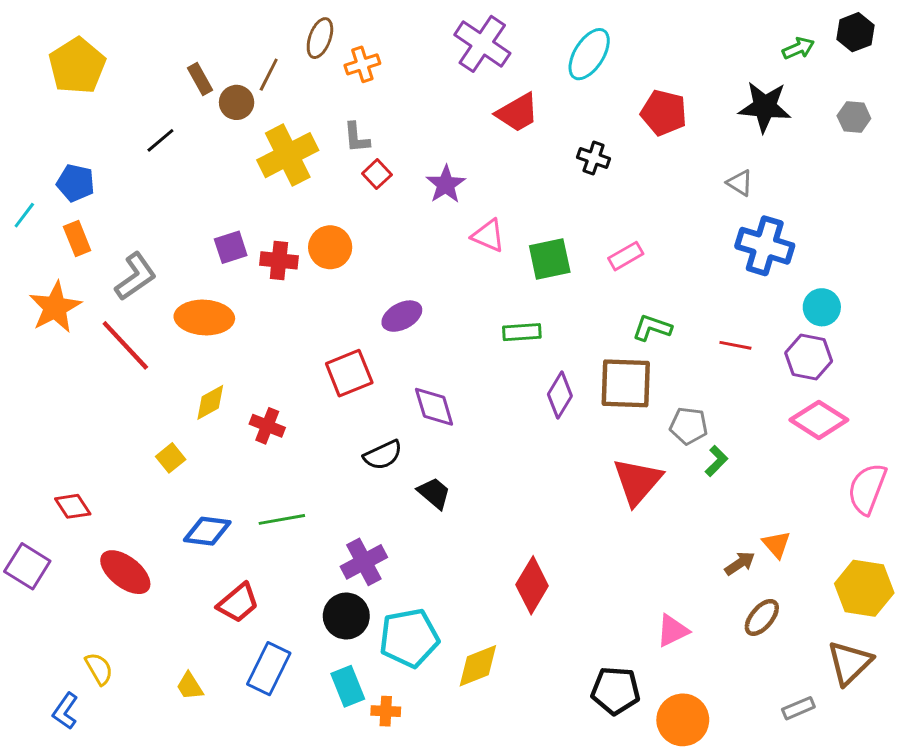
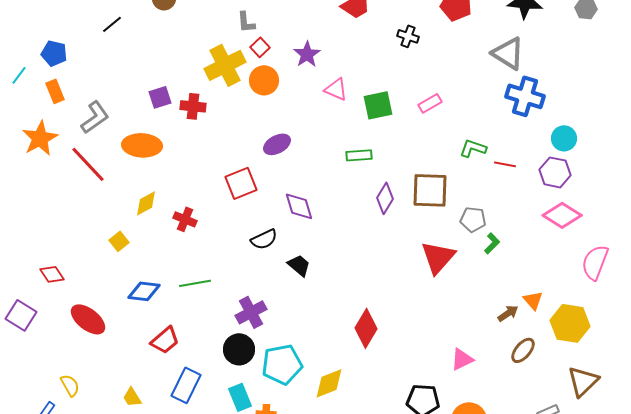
yellow cross: (288, 155) -> (225, 65), moved
gray triangle: (740, 183) -> (508, 53), size x1.8
orange circle: (330, 247) -> (264, 80), moved
green L-shape: (652, 328) -> (473, 148), moved
yellow hexagon: (864, 588) -> (570, 323), moved

